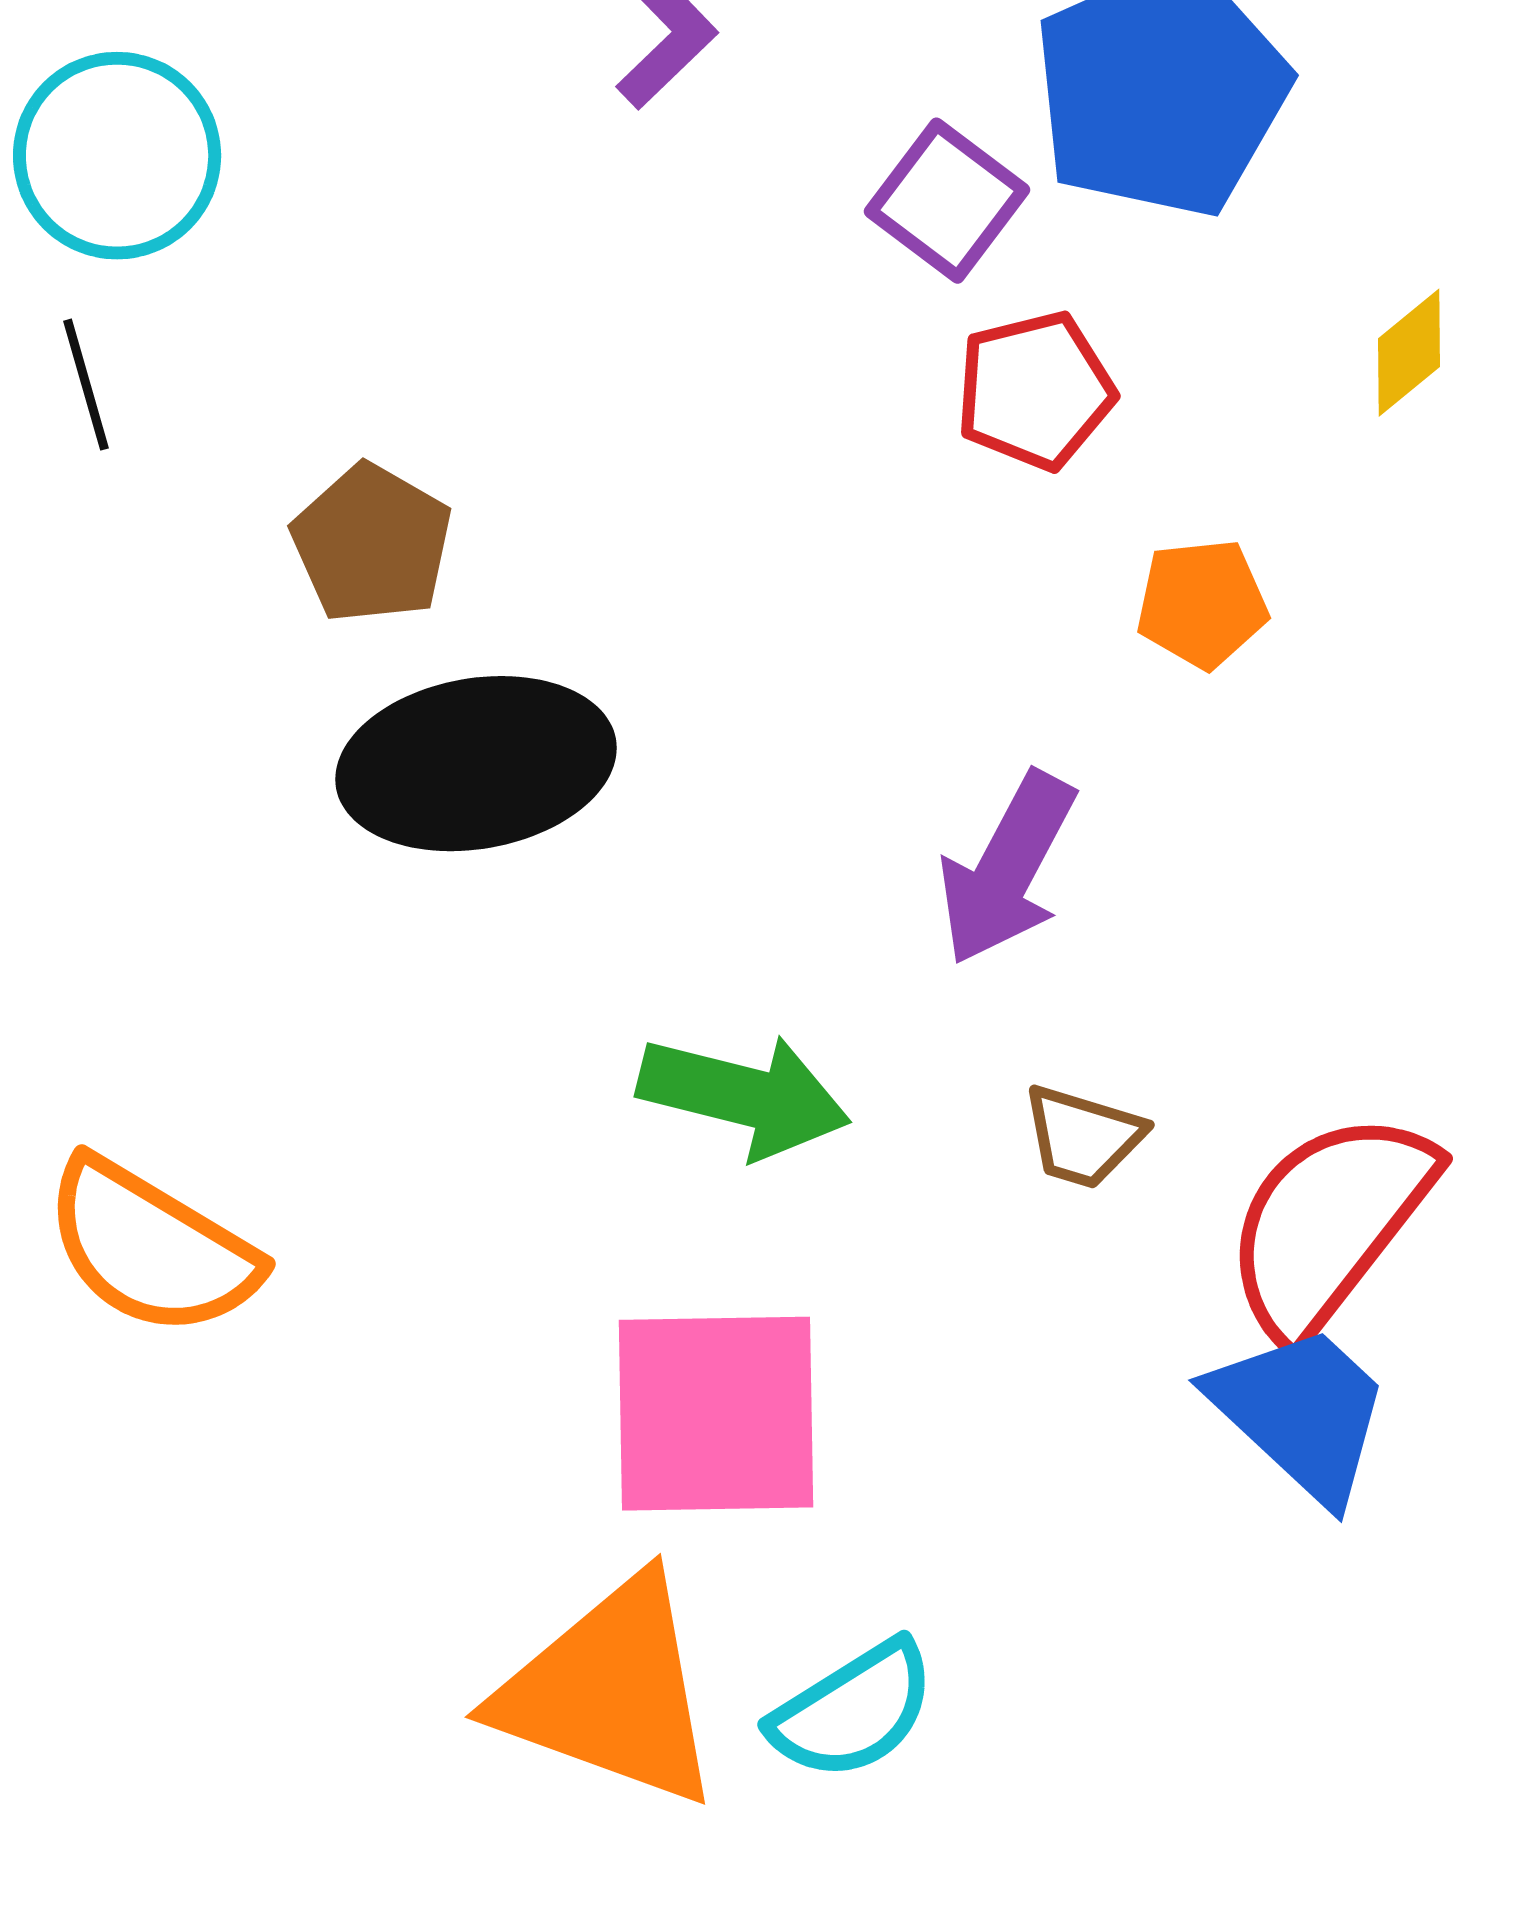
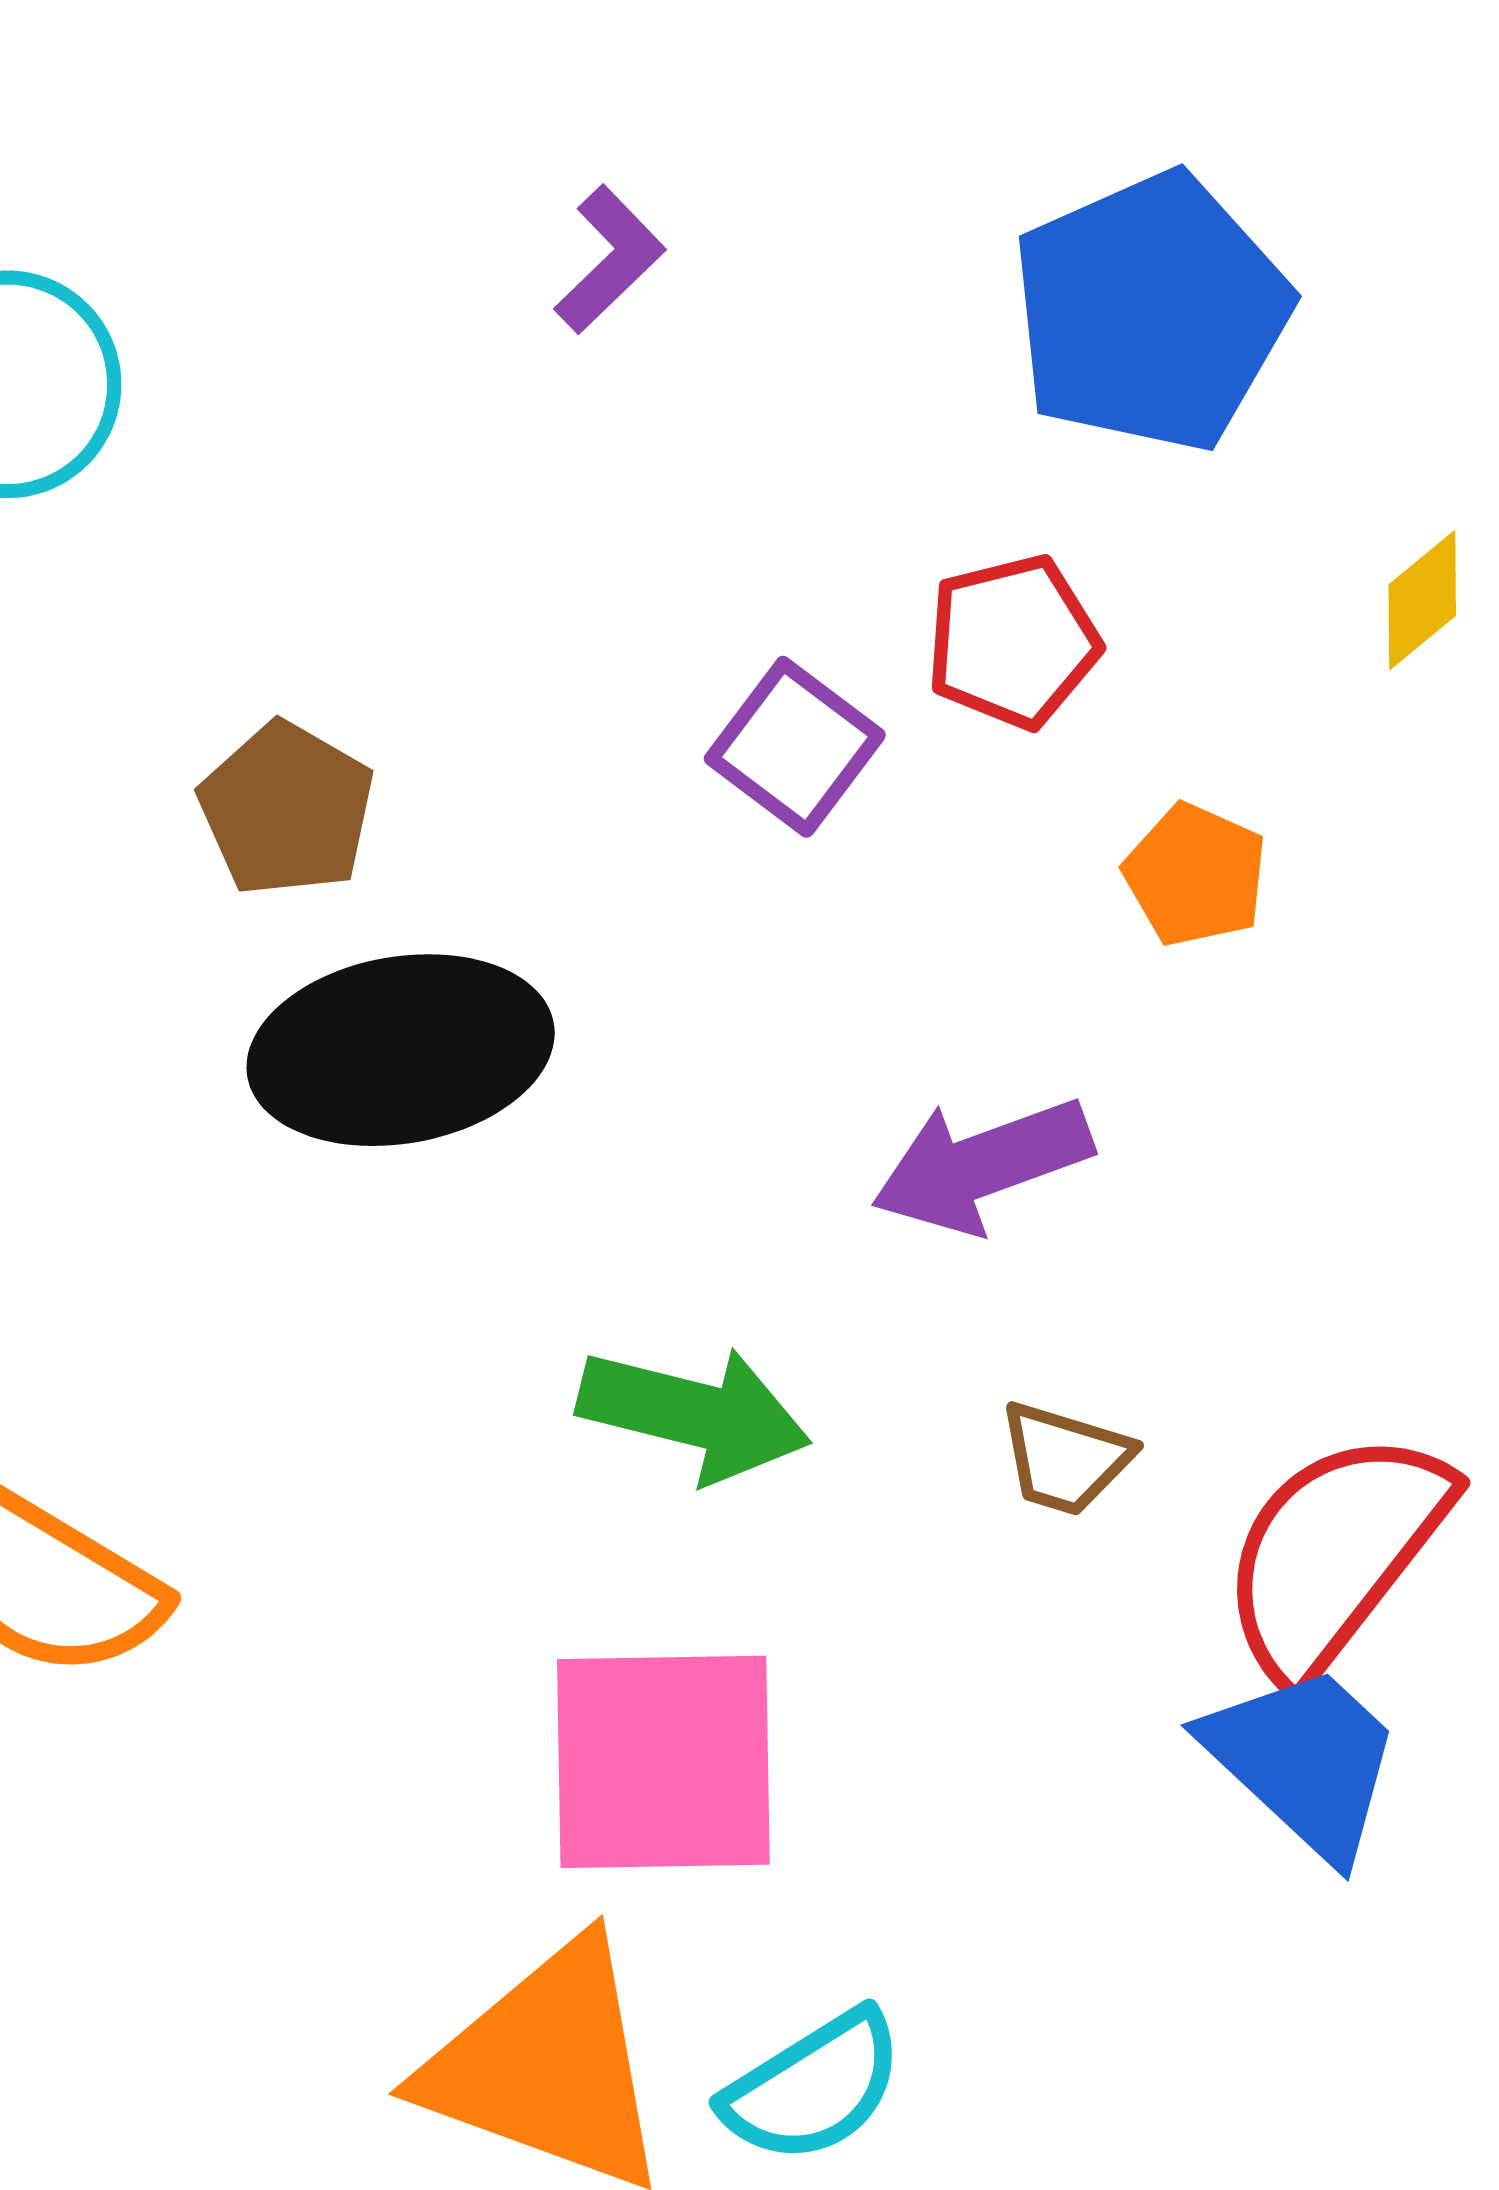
purple square: (947, 201) -> (795, 747), moved
orange pentagon: (1202, 604) -> (1196, 875), turned 30
purple arrow: (1007, 869) -> (982, 1165), turned 42

